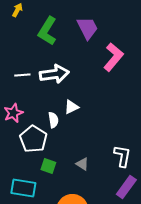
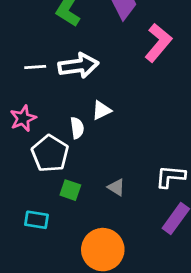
white L-shape: (122, 156) -> (170, 177), turned -95
cyan rectangle: (23, 188) -> (37, 220), size x0.7

